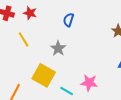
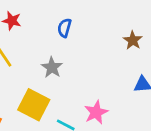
pink star: (89, 83) -> (96, 112), turned -30

